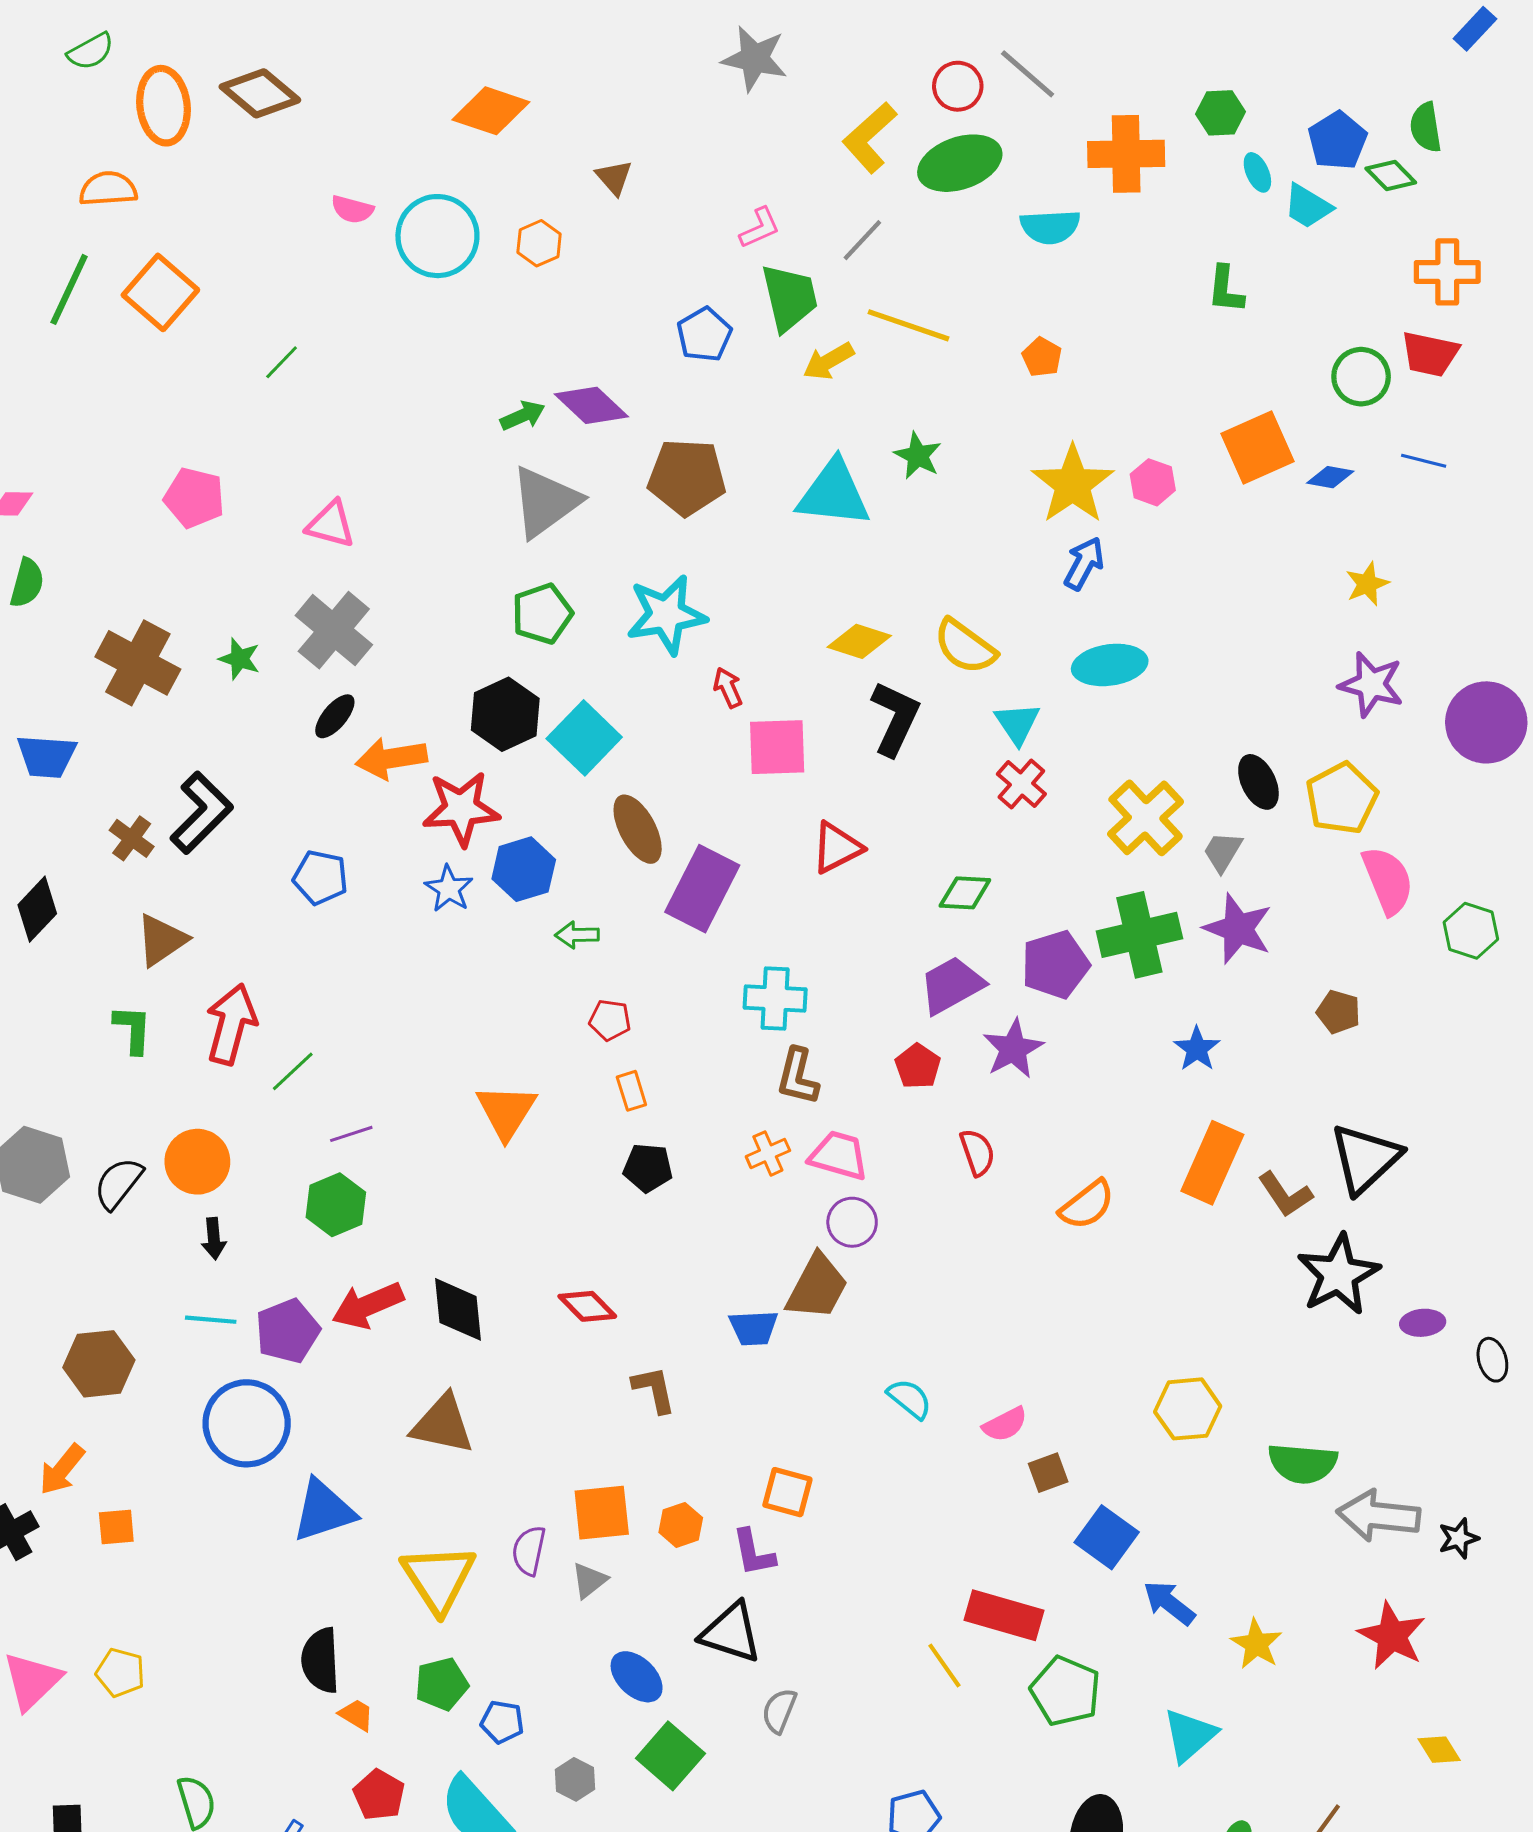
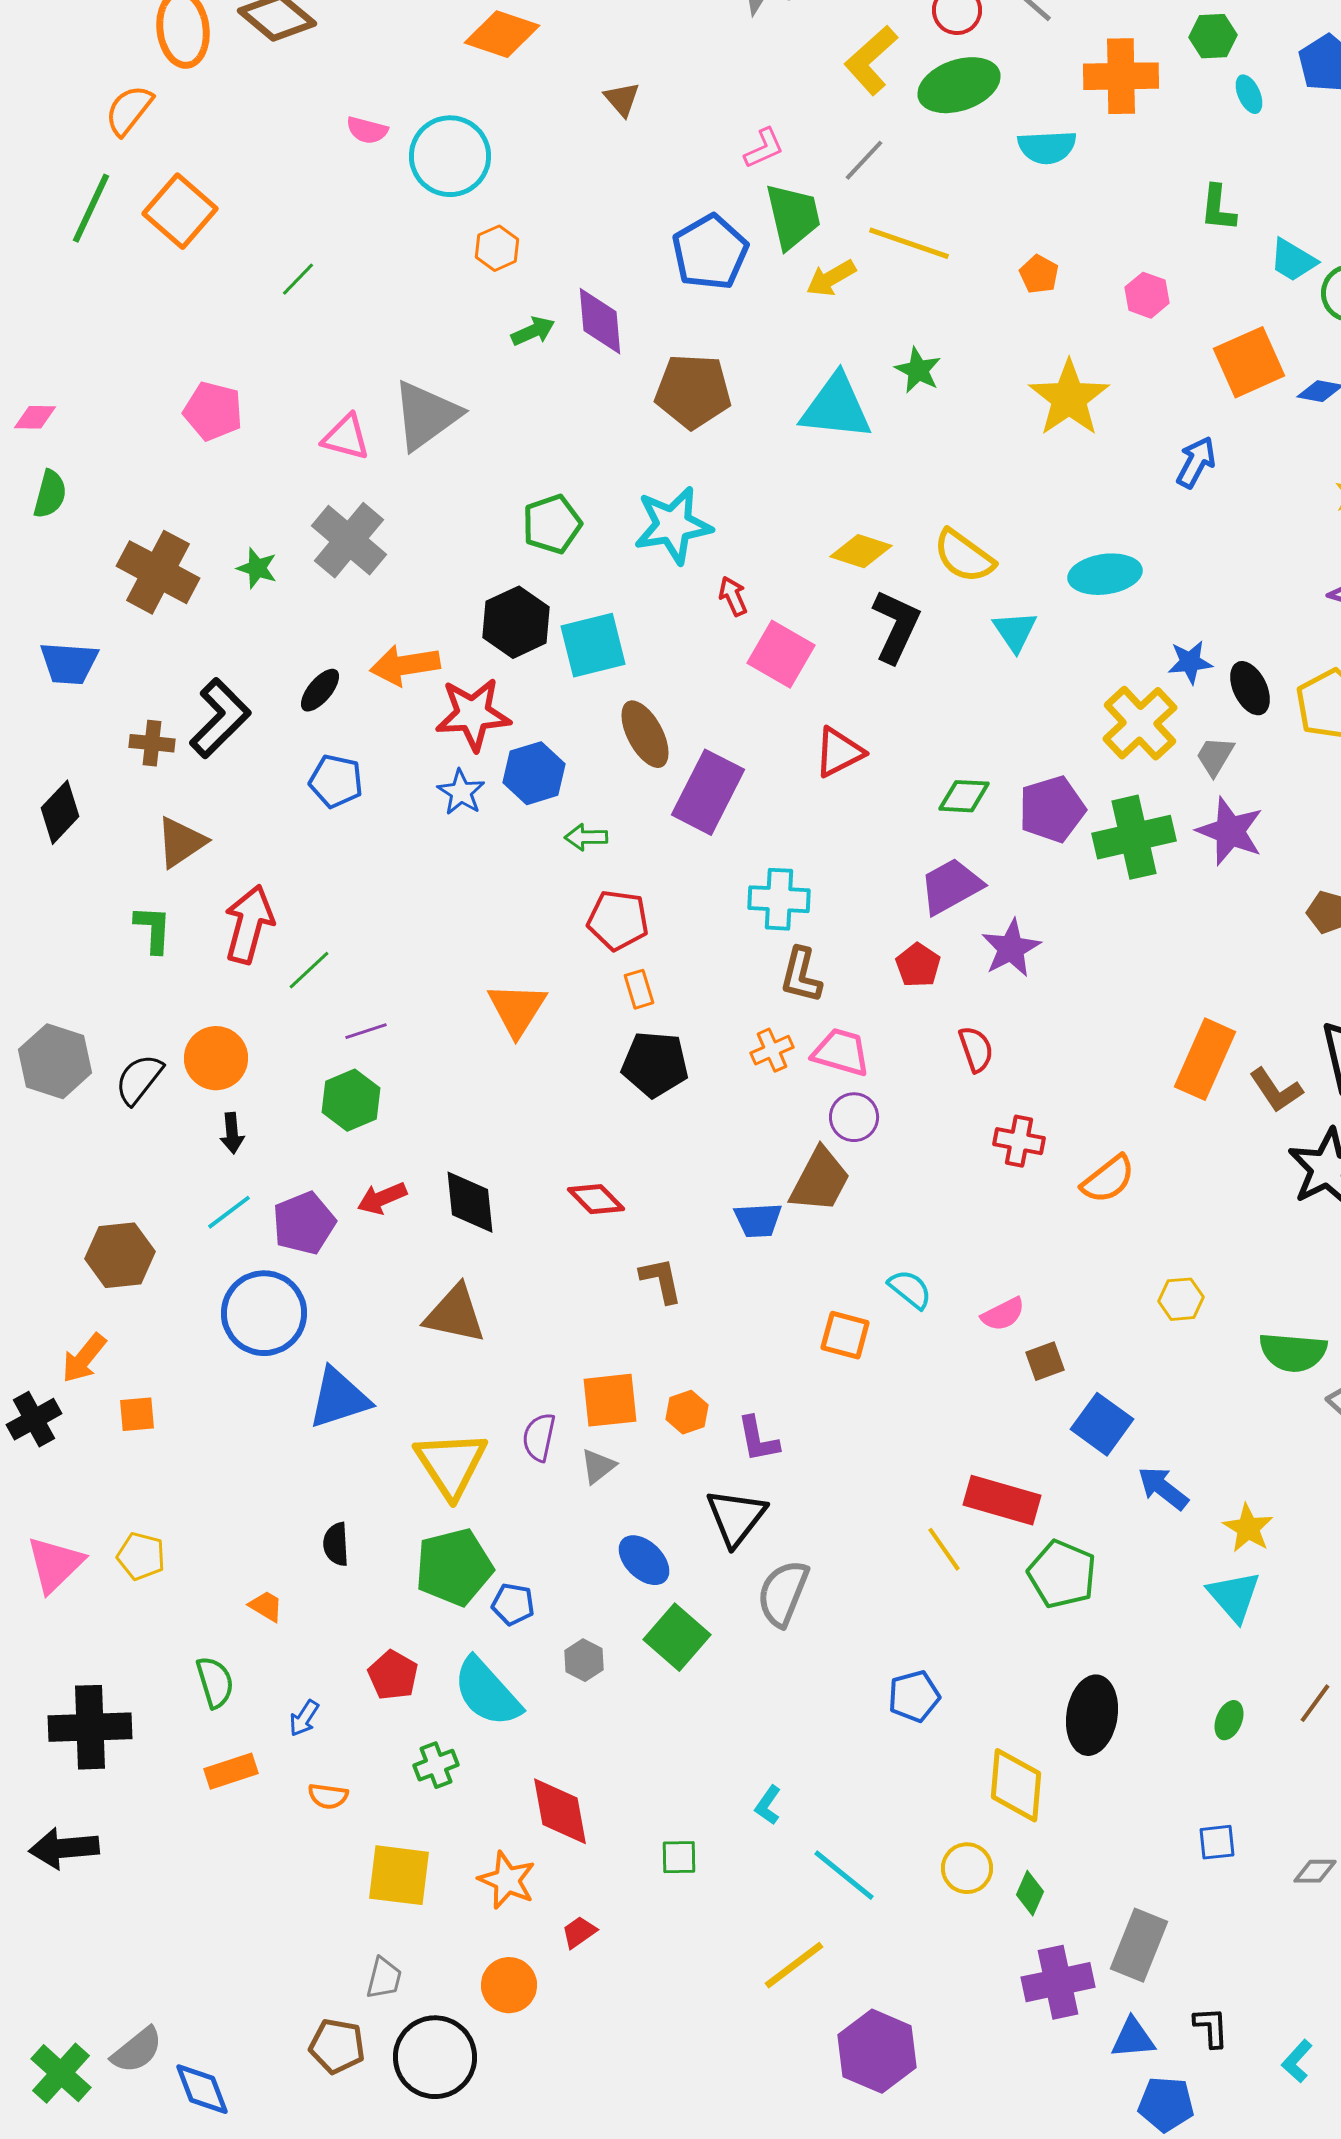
orange semicircle: (108, 189) -> (129, 110), turned -48
cyan trapezoid: (1308, 206) -> (1293, 260), moved
orange hexagon: (539, 243) -> (497, 248), moved
blue pentagon: (704, 335) -> (710, 252), size x1.4
purple diamond: (591, 405) -> (600, 321), turned 42
pink hexagon: (1153, 482) -> (1147, 295), moved
gray triangle: (545, 502) -> (426, 415), moved
blue arrow: (1084, 563) -> (1196, 462), moved
black ellipse: (335, 716) -> (320, 690), moved
cyan square: (584, 738) -> (593, 645), turned 32
pink square: (777, 747) -> (781, 654), turned 32
red cross: (1021, 784) -> (1019, 1141), moved, turned -30
brown cross: (132, 838) -> (152, 743), turned -30
purple pentagon: (1055, 965) -> (1052, 809), moved
red pentagon: (610, 1020) -> (618, 920), size x1.5
blue star: (1197, 1049) -> (1190, 662), moved, turned 30
black pentagon: (648, 1168) -> (655, 1064), size x1.4
orange semicircle: (1087, 1205) -> (1108, 1179), moved
red arrow: (368, 1305) -> (382, 1198), size x0.7
cyan line: (211, 1320) -> (229, 1212), turned -42
yellow hexagon: (1188, 1409) -> (1181, 1299), size x0.7
orange square: (787, 1492) -> (845, 1335), moved
black triangle: (731, 1633) -> (736, 1517), turned 50
black semicircle: (321, 1660) -> (336, 1544), size x0.7
green pentagon: (442, 1684) -> (454, 1567), size x1.5
gray semicircle: (779, 1711) -> (783, 1593), size x1.5
orange trapezoid: (356, 1715) -> (266, 1606), moved
cyan triangle: (1190, 1735) -> (1234, 1596), moved, turned -30

